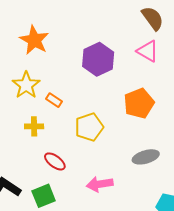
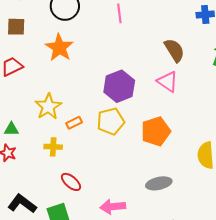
orange star: (34, 40) -> (59, 48), moved
orange rectangle: (54, 100) -> (74, 123), turned -63
yellow pentagon: (89, 127) -> (111, 121), moved

